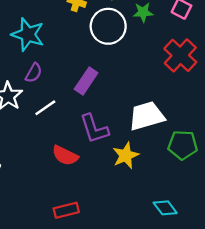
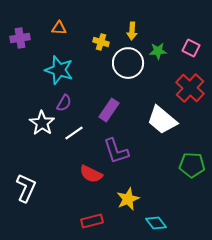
white trapezoid: (147, 116) -> (162, 120), moved, turned -124
yellow star: (126, 155) -> (128, 199), moved
cyan diamond: (165, 208) -> (156, 223), moved

